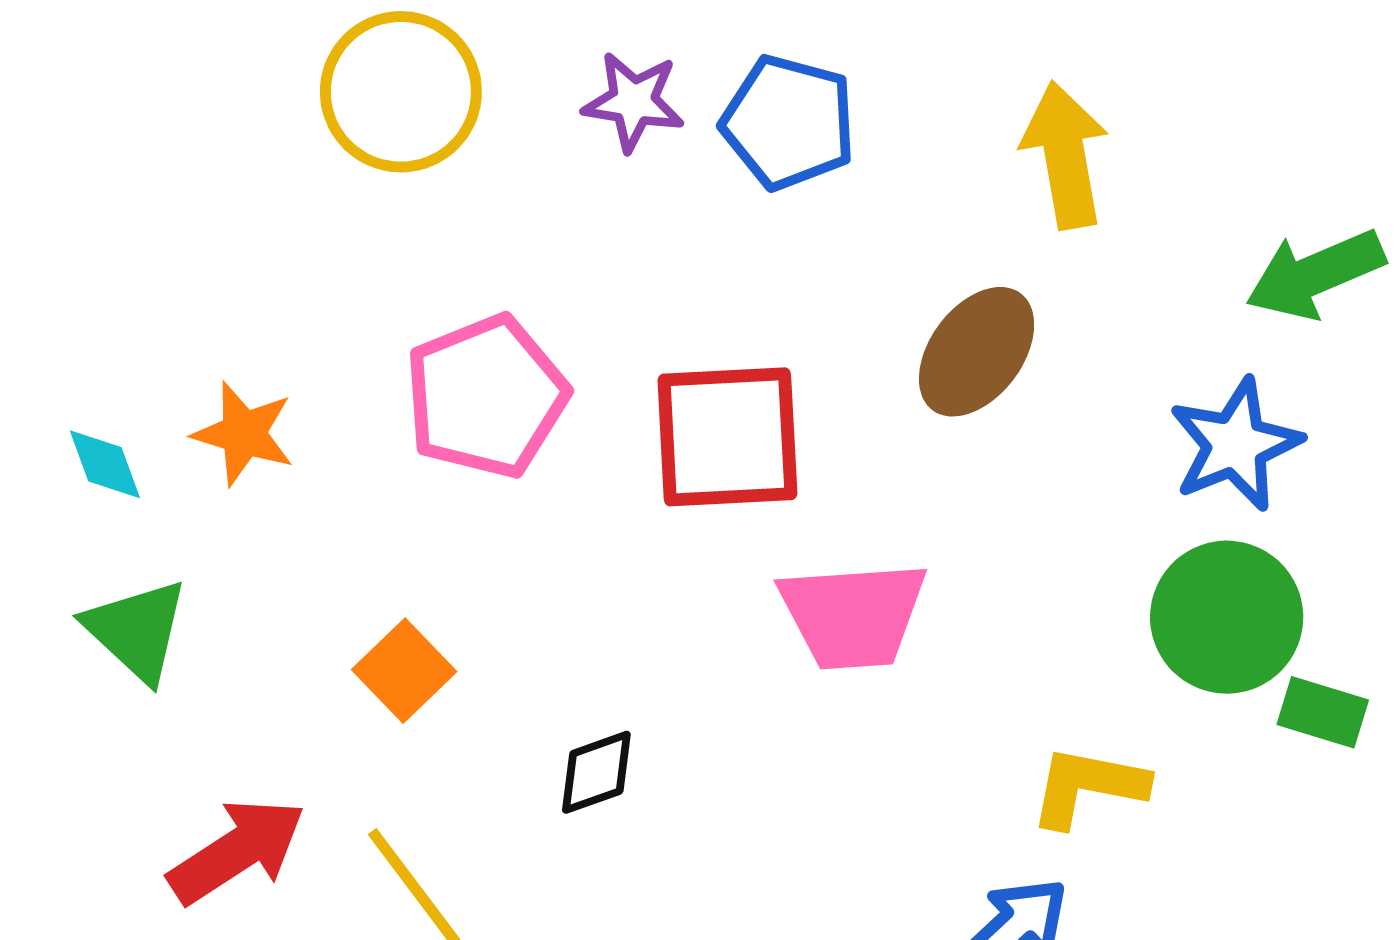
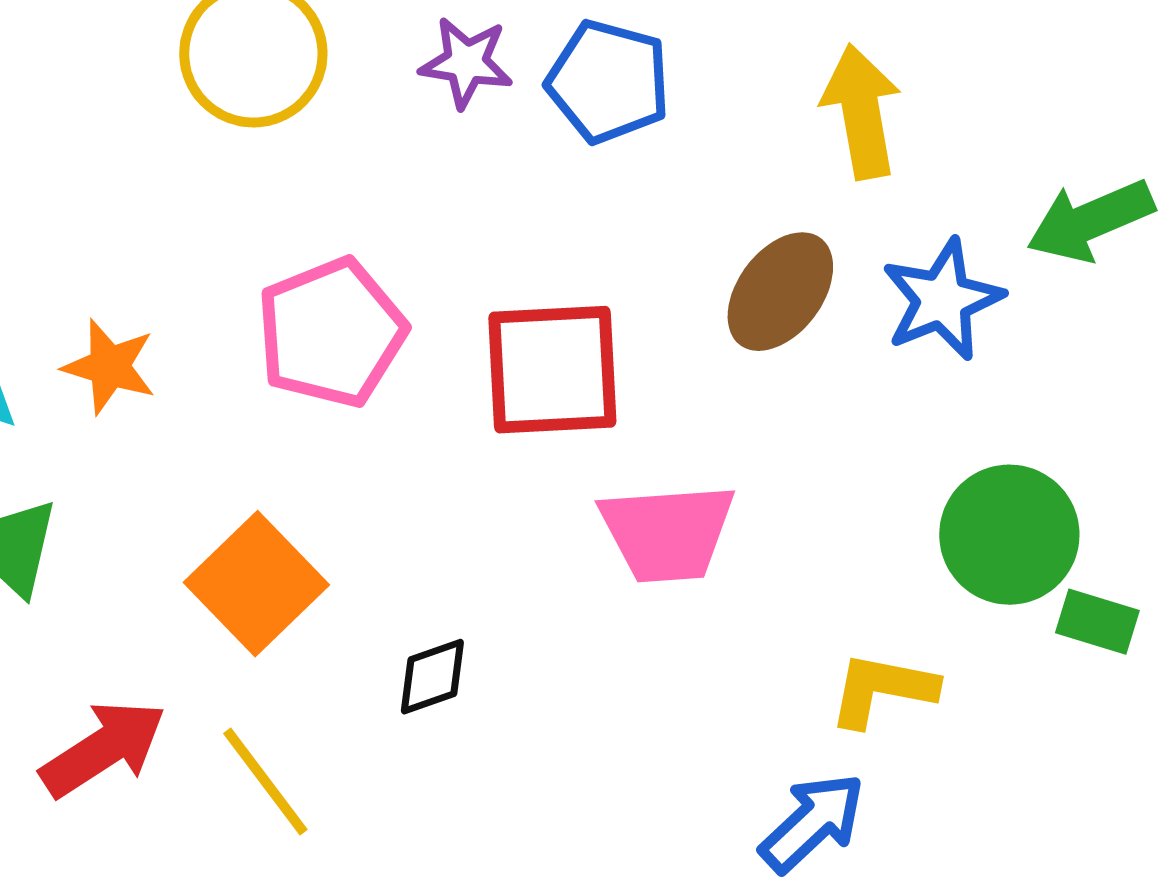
blue star: (1235, 445) -> (942, 300), moved
orange square: (404, 671) -> (256, 584), size x1.5

